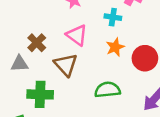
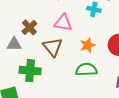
pink triangle: (77, 35) -> (63, 23), turned -30
orange star: (115, 47) -> (88, 45), moved

